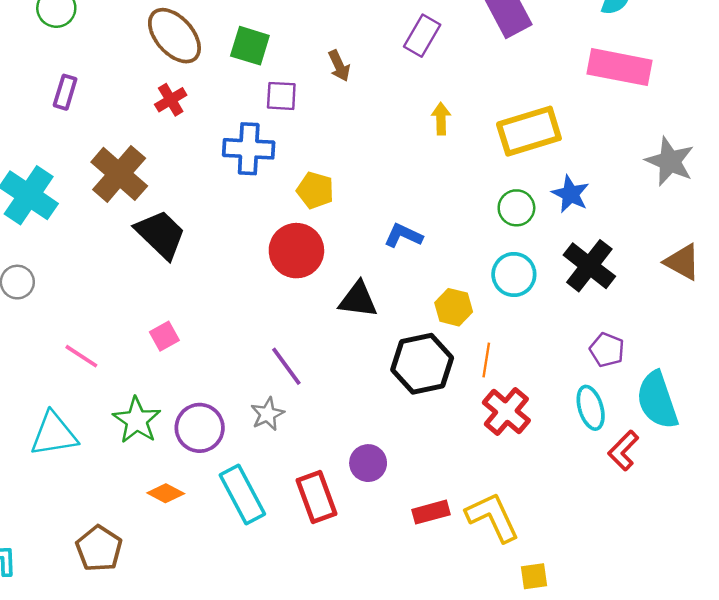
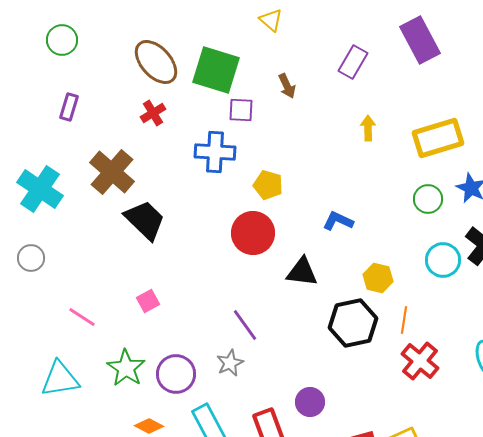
green square: (250, 46) -> (216, 70), size x1.5
cyan circle: (514, 274) -> (443, 260), moved

